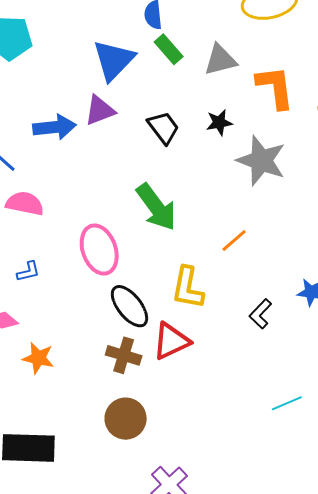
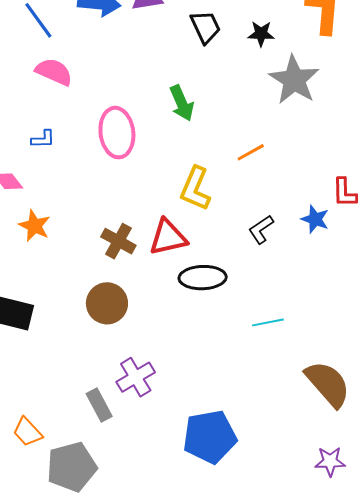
green arrow: (156, 207) -> (182, 103), size x0.7
black ellipse: (129, 306) -> (203, 278), moved, turned -66

